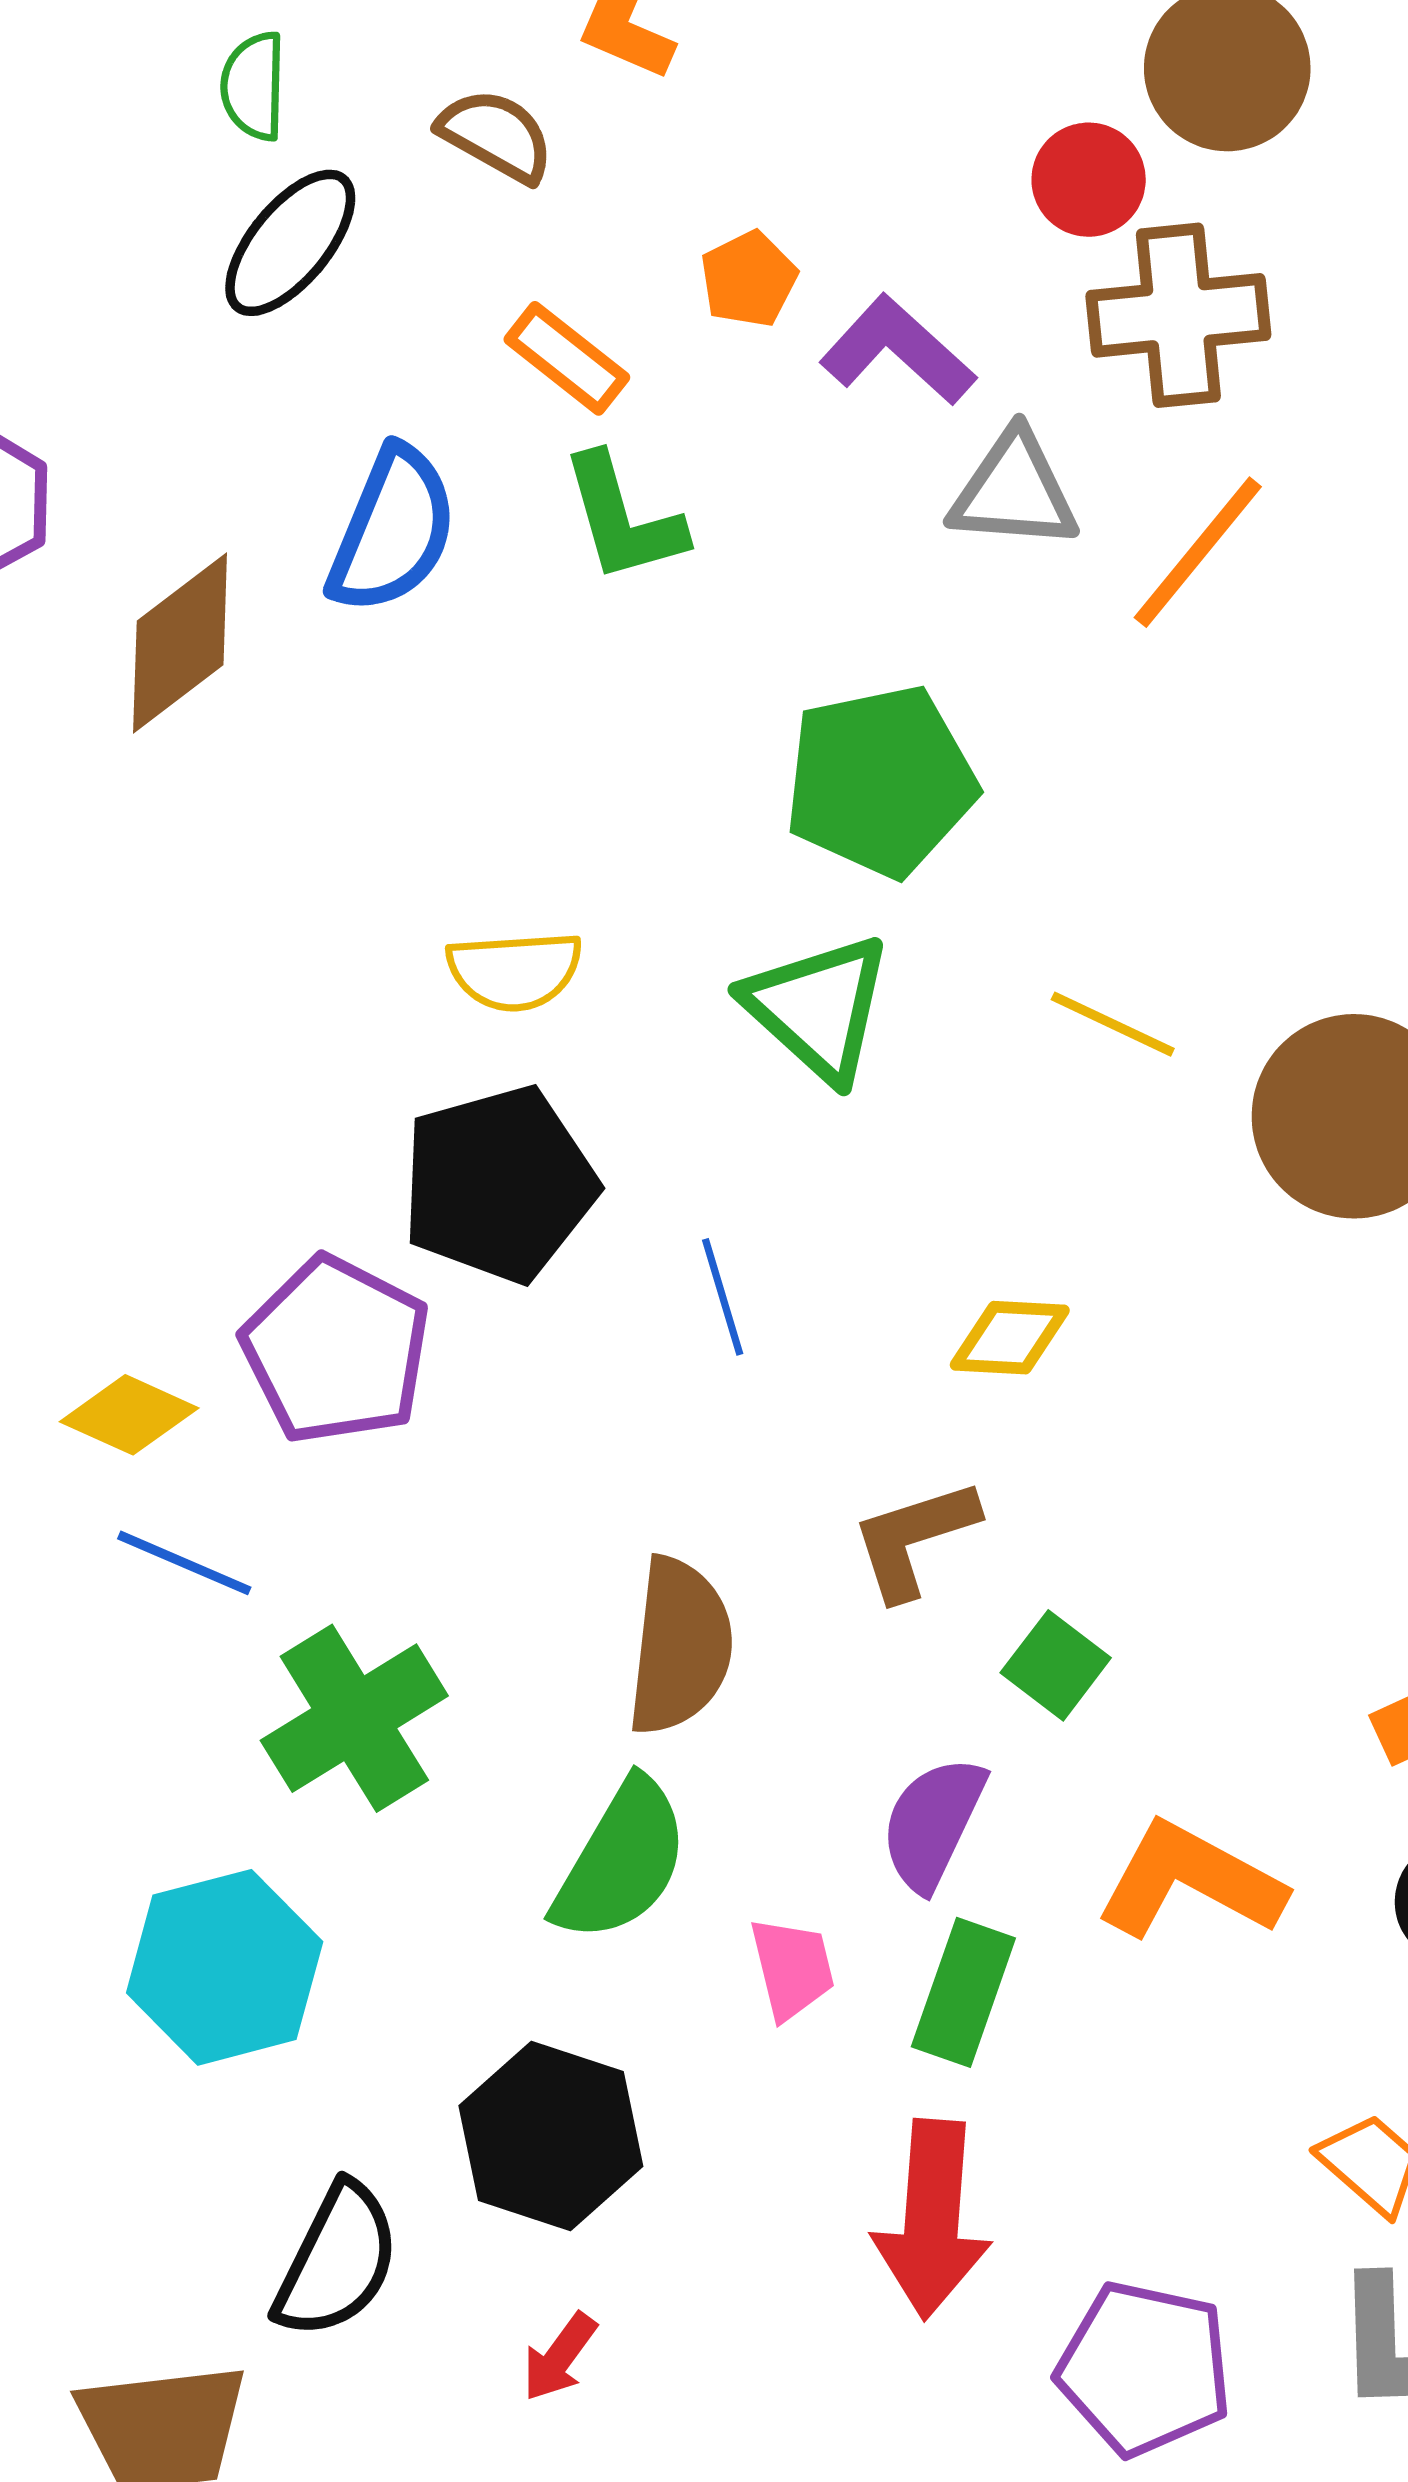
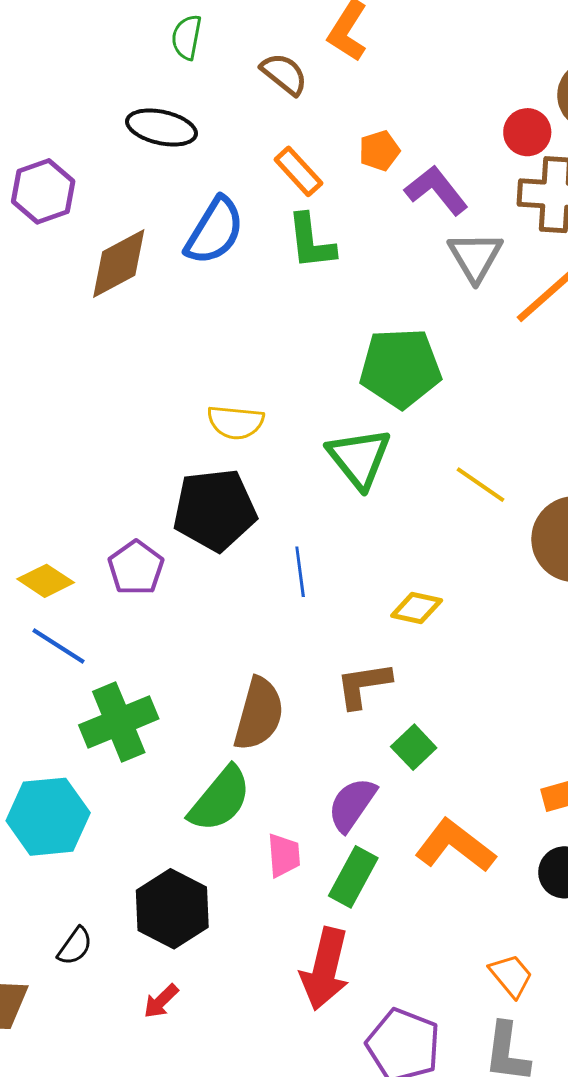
black ellipse: (290, 243) -> (161, 128), moved, turned 54
gray triangle: (1014, 491) -> (475, 257), turned 46
purple pentagon: (336, 1350) -> (136, 568), size x0.7
black semicircle: (337, 2261) -> (75, 946), size x0.6

